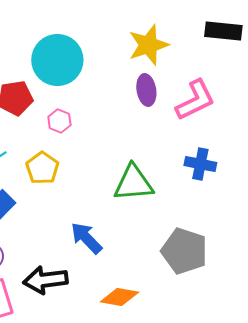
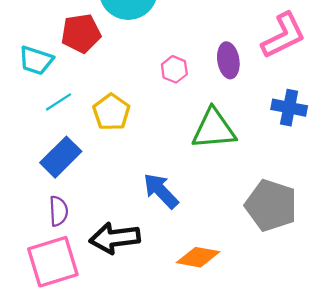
purple ellipse: (146, 90) -> (228, 60), moved
pink hexagon: (59, 121) -> (174, 69), moved

